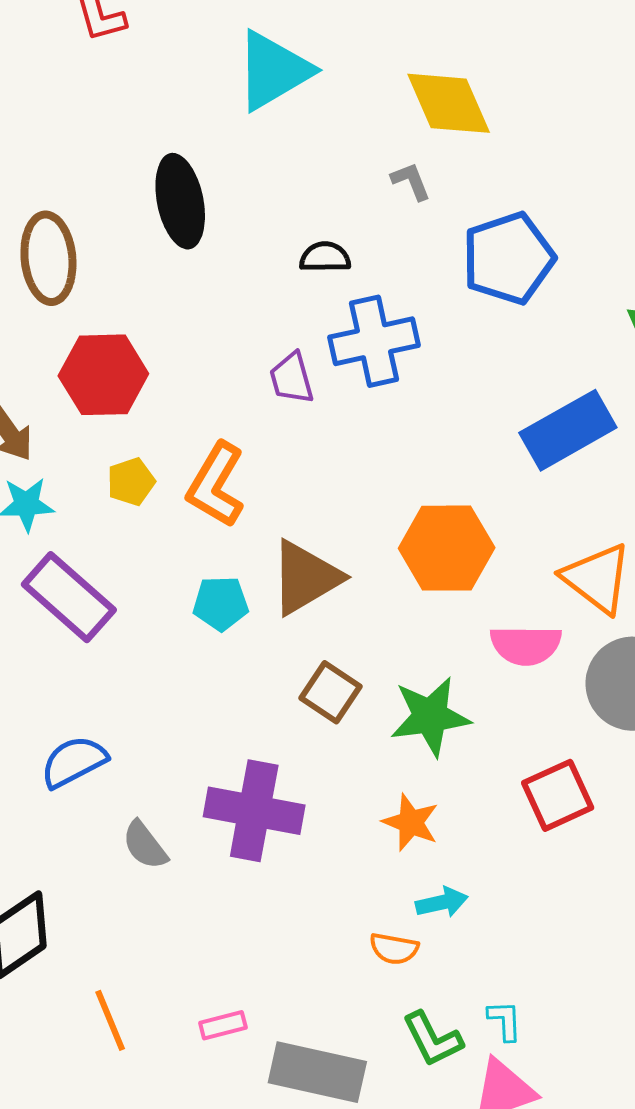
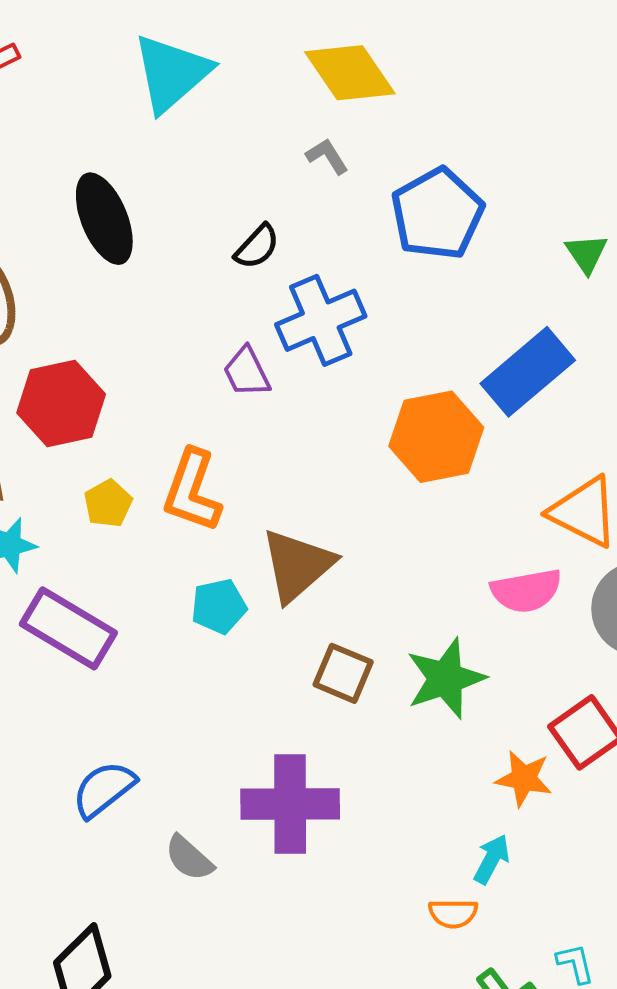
black semicircle: (325, 257) -> (257, 247), turned 144
orange hexagon: (447, 548) -> (436, 437), moved
orange star: (411, 822) -> (524, 778), moved
cyan arrow: (442, 902) -> (492, 859), turned -39

